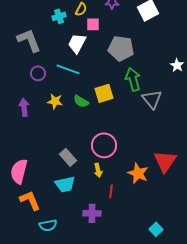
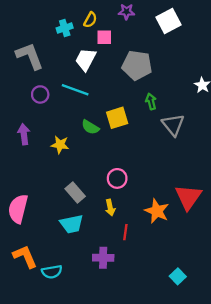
green arrow: (133, 79) -> (151, 101), size x0.6
yellow star: (55, 101) -> (60, 145), moved
pink circle: (104, 145) -> (117, 178), size x0.7
orange L-shape: (30, 200) -> (25, 257), moved

